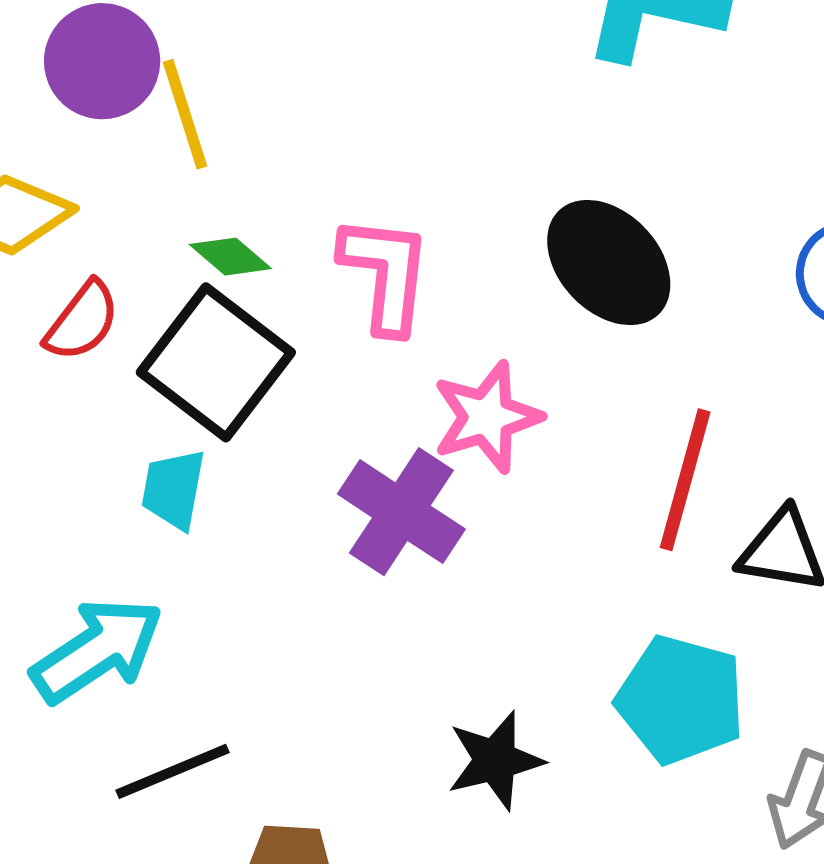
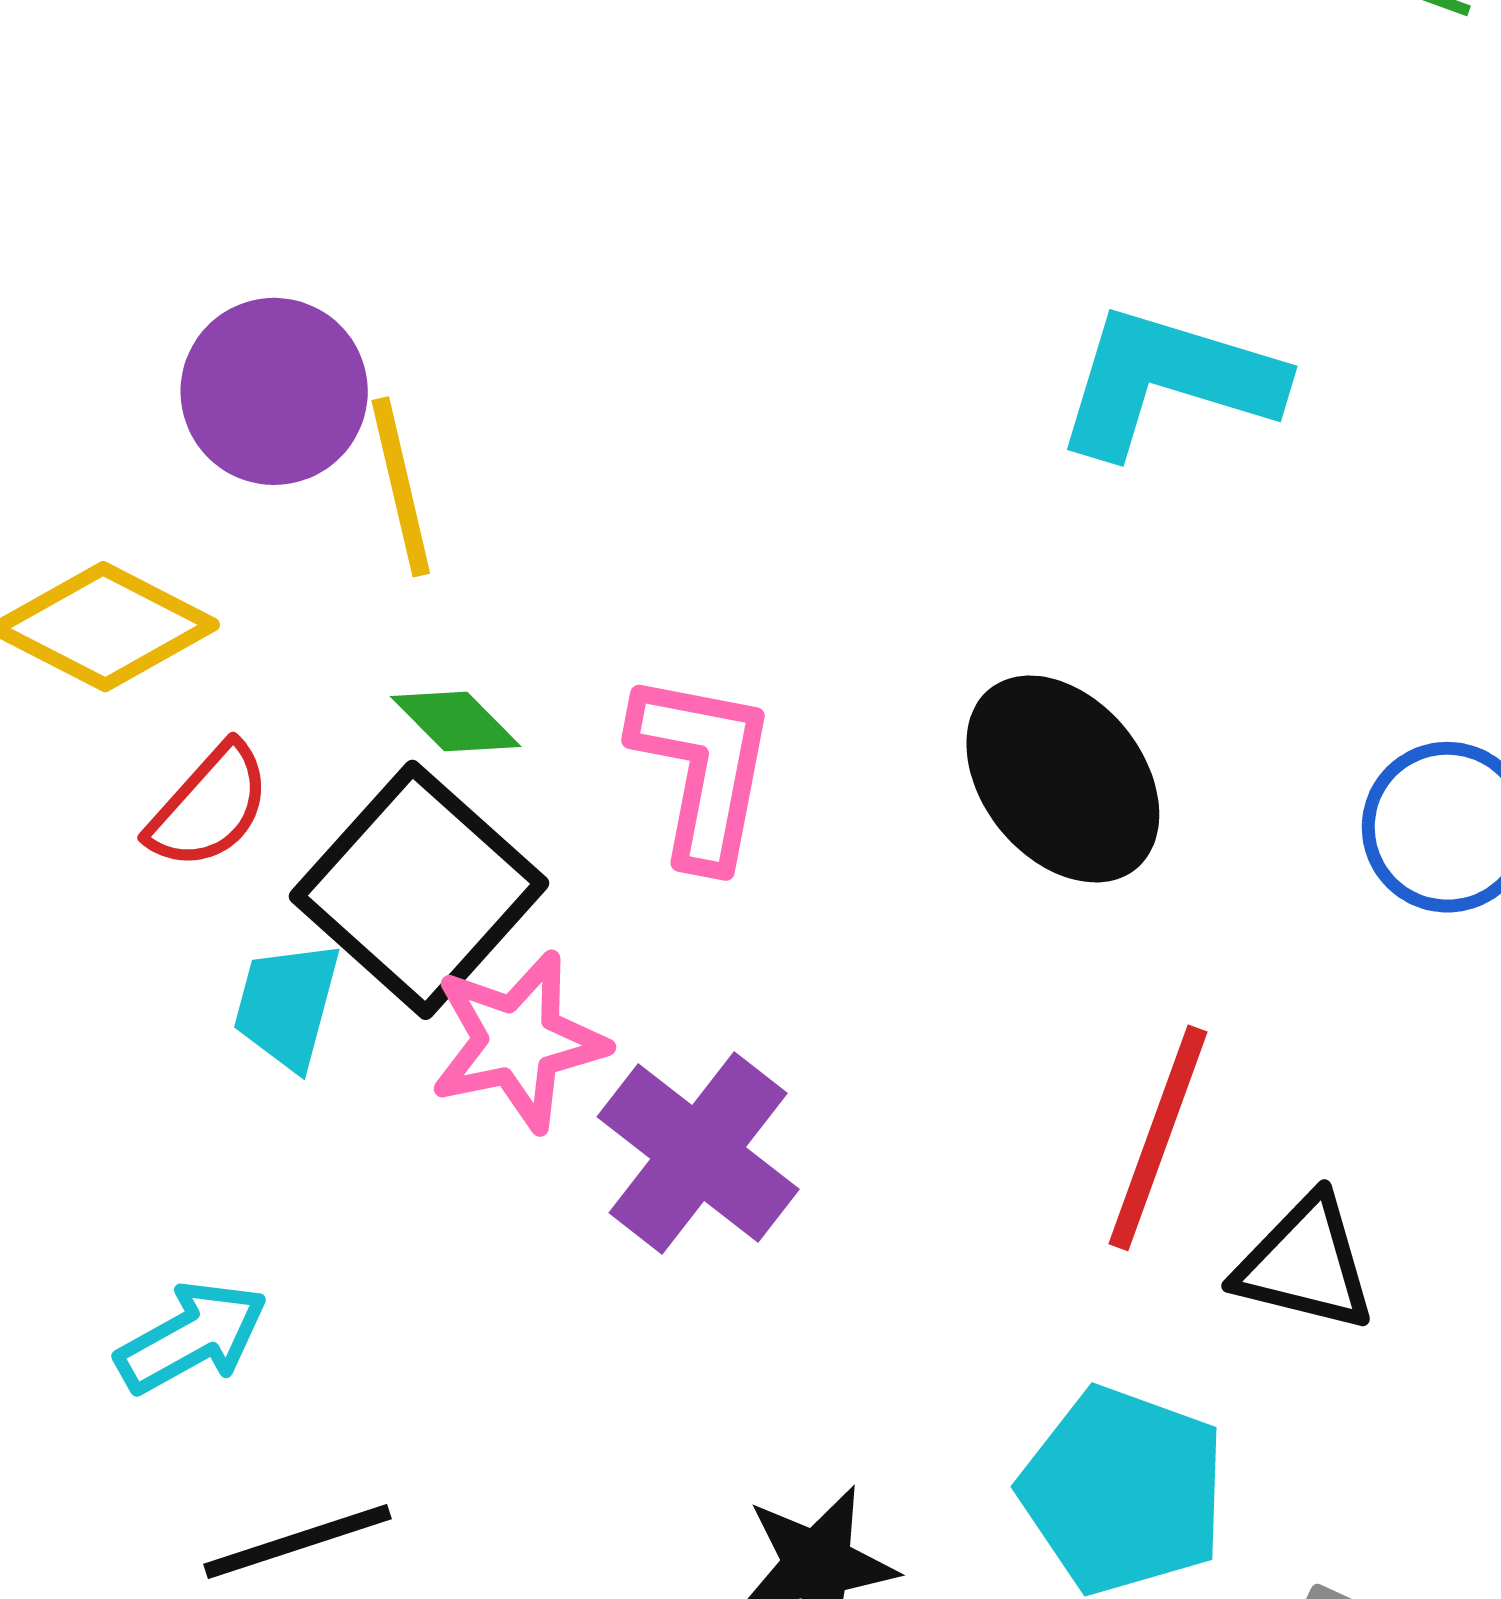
pink star: (487, 417) -> (518, 1041), moved
cyan trapezoid: (173, 489) -> (287, 1005), moved
cyan arrow: (97, 650) -> (192, 1337), size x0.7

